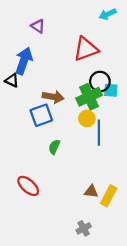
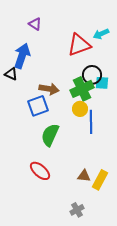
cyan arrow: (108, 14) -> (101, 34), moved
green semicircle: (54, 147) -> (50, 135), size x1.6
red ellipse: (28, 186) -> (40, 171), moved

